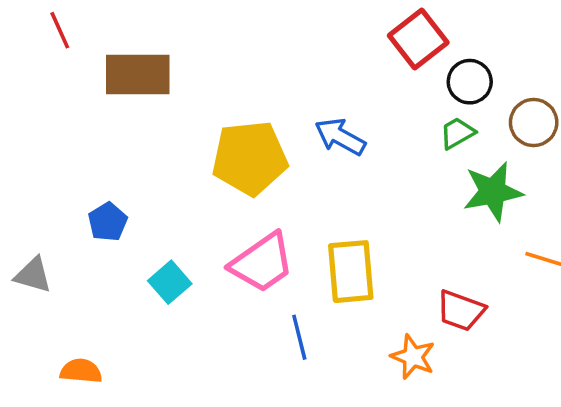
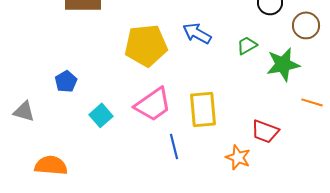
green trapezoid: (457, 133) -> (247, 45), moved
orange semicircle: (81, 371) -> (51, 165), size x1.4

